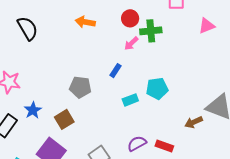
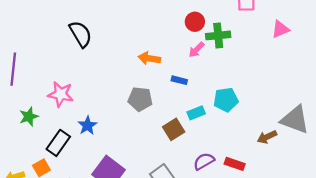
orange arrow: (85, 22) -> (149, 58), moved
blue rectangle: (116, 71) -> (179, 80), turned 72
brown square: (64, 119) -> (174, 129), moved

